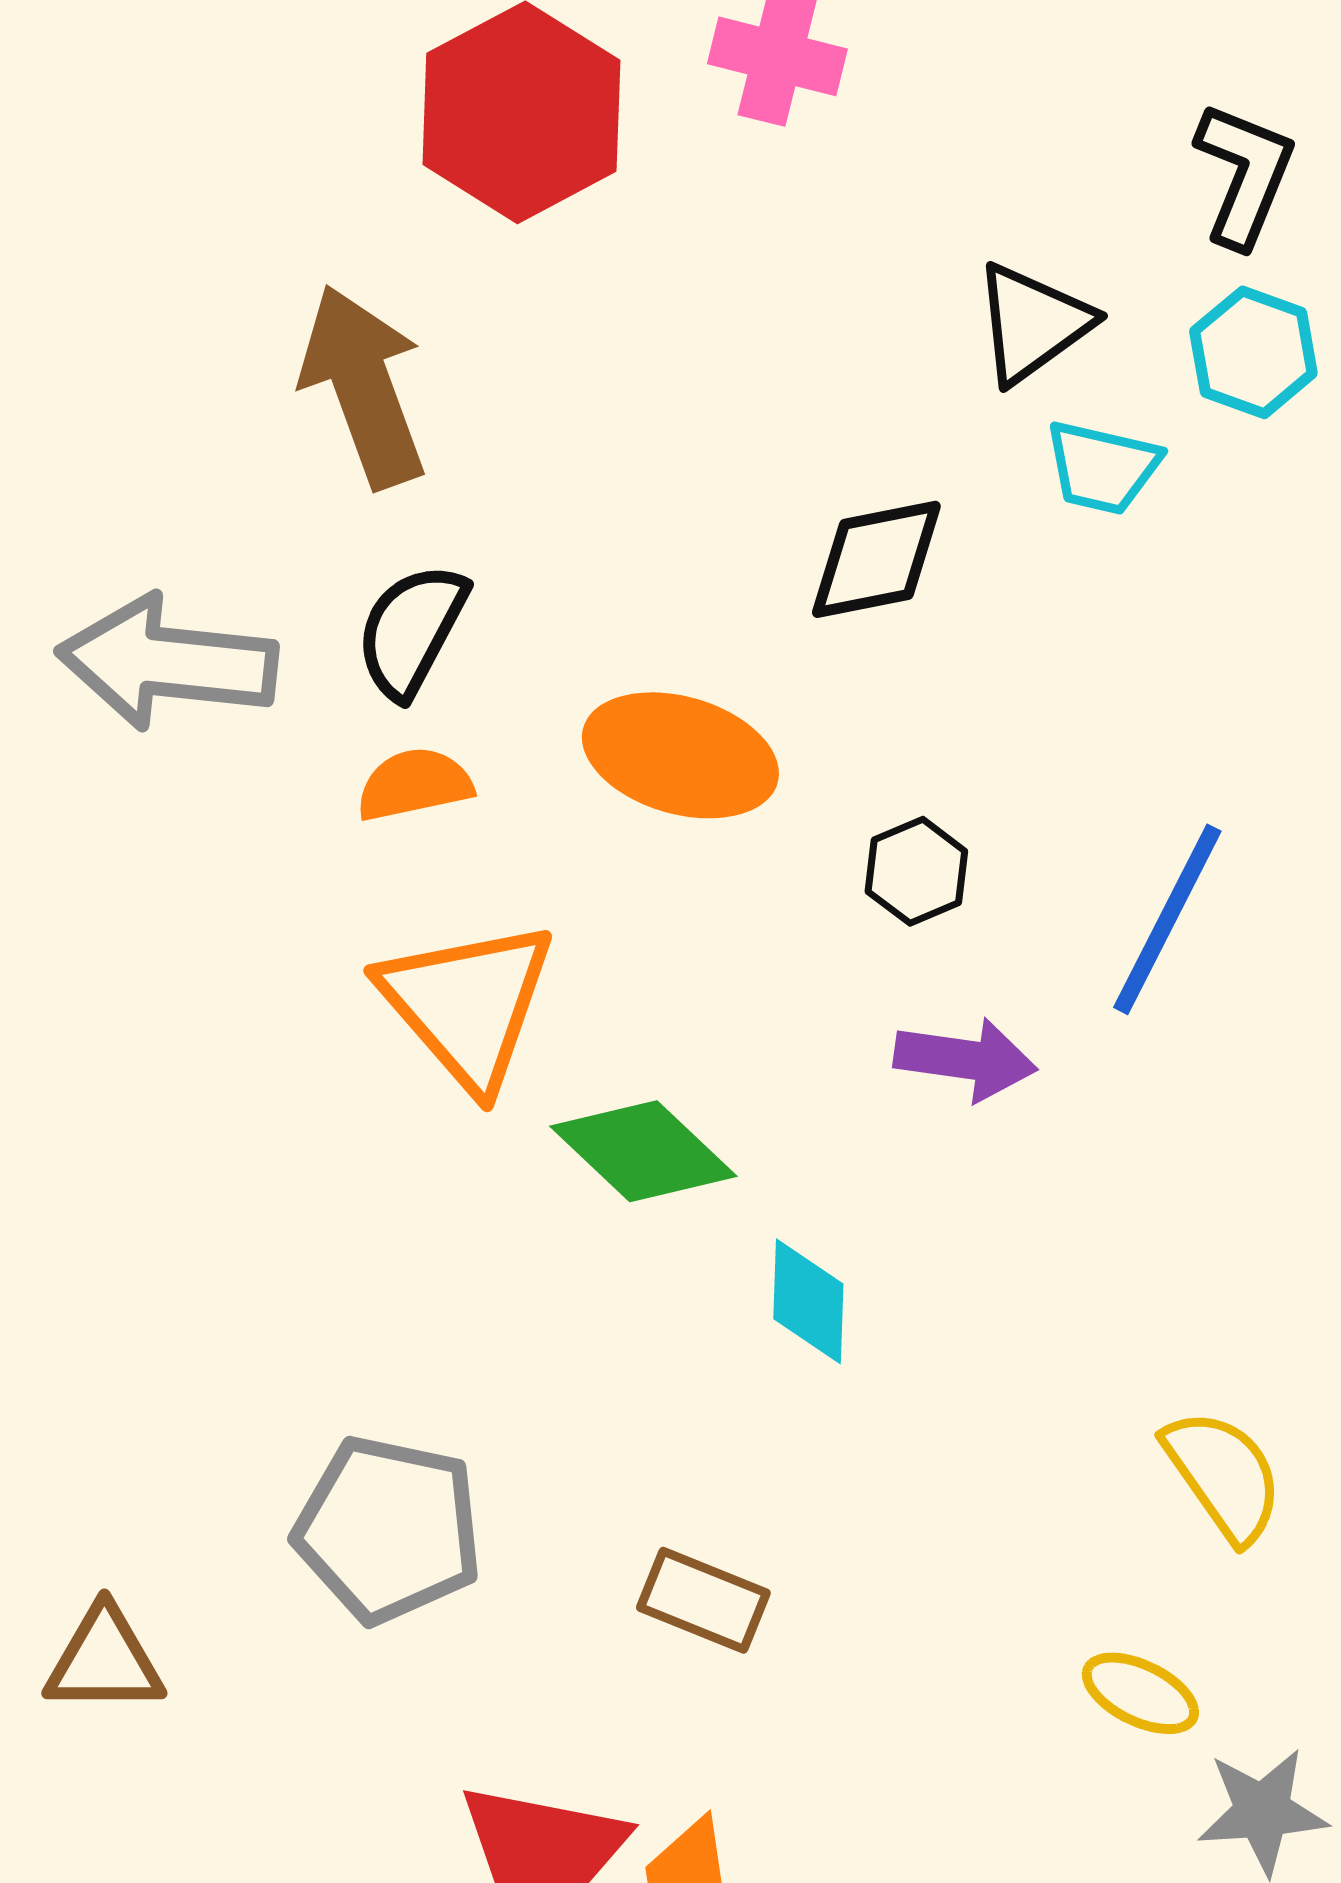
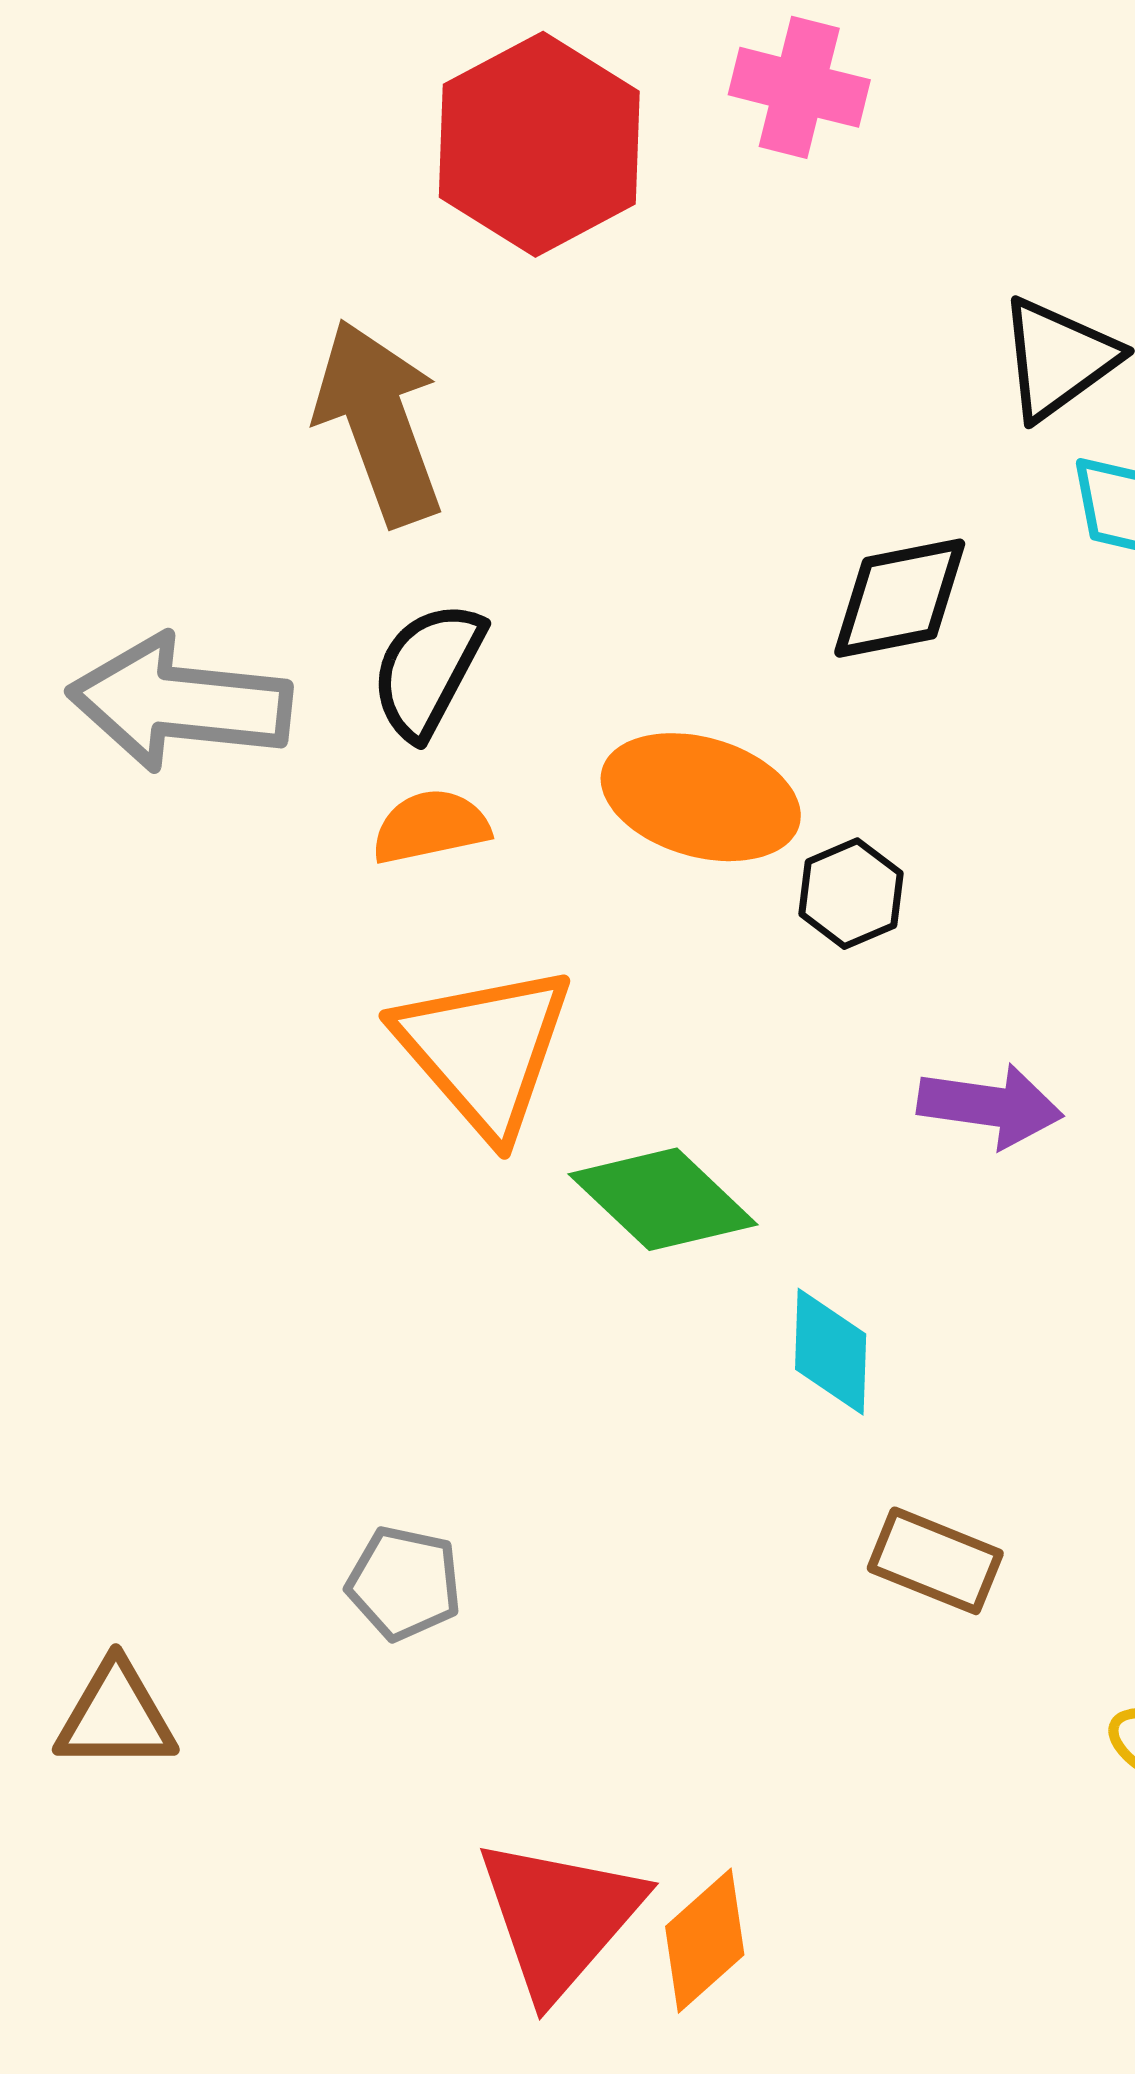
black hexagon: (916, 871) -> (851, 894), moved
gray pentagon: (388, 1529) -> (404, 1583), size x0.6
brown rectangle: (703, 1600) -> (935, 1561), moved

